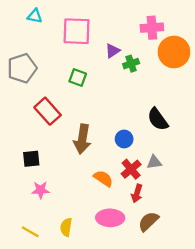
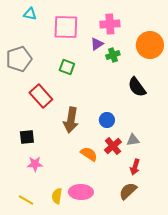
pink cross: (152, 28) -> (110, 24), moved
black semicircle: (158, 119) -> (137, 87), moved
red arrow: (137, 194) -> (135, 167), moved
pink ellipse: (110, 218) -> (81, 192), moved

